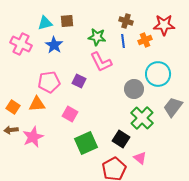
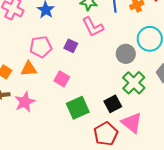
black square: (121, 139) -> (113, 104), turned 30
pink triangle: (140, 158) -> (132, 123), size x1.6

